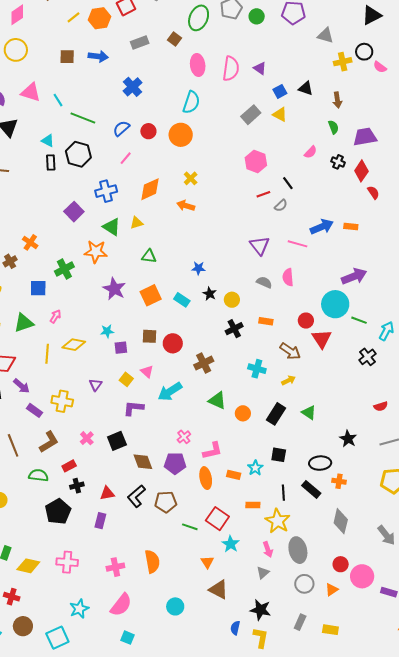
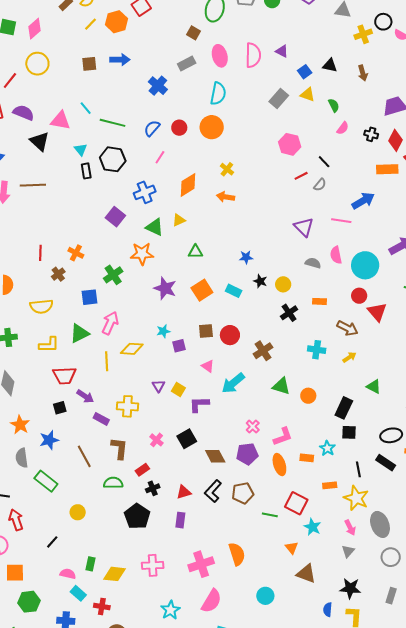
gray rectangle: (140, 43) -> (187, 63), moved
pink triangle: (31, 92) -> (60, 121), moved
green semicircle: (333, 127) -> (334, 105), moved
cyan triangle: (48, 141) -> (81, 150), turned 32
orange rectangle: (351, 226) -> (387, 169), moved, size x1.5
cyan circle: (335, 304) -> (365, 265), moved
pink arrow: (55, 316) -> (110, 323), size x1.6
yellow square: (126, 379) -> (178, 390), moved
black rectangle: (276, 414) -> (344, 408), moved
brown L-shape: (49, 442) -> (119, 448), turned -45
pink cross: (115, 567) -> (201, 564), size x1.4

